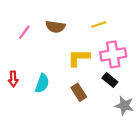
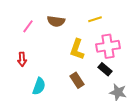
yellow L-shape: (79, 58) -> (77, 49), turned -70
red arrow: (13, 79) -> (22, 59), moved
cyan semicircle: (42, 83) -> (39, 86), moved

